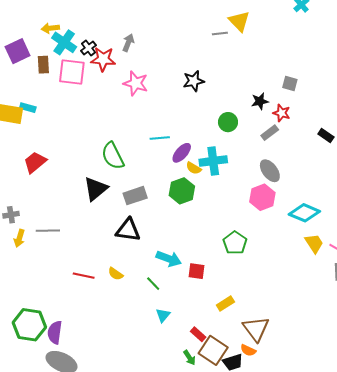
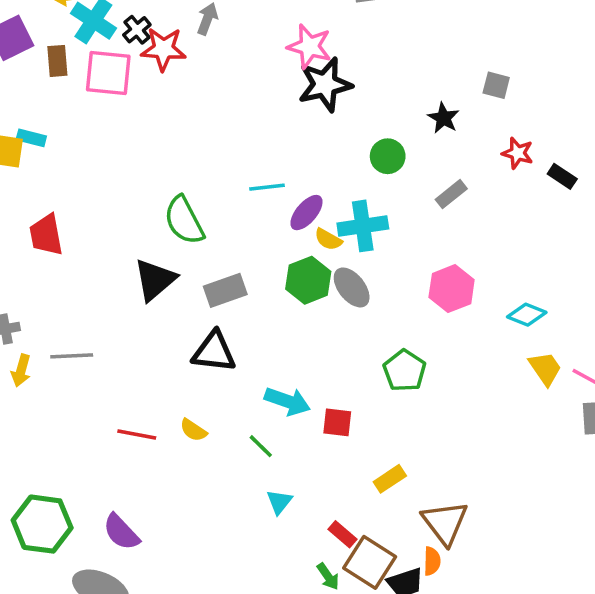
black star: (194, 81) -> (325, 84), size x1.4
pink star: (136, 83) -> (309, 46), moved
black star: (260, 101) -> (443, 118), turned -30
red star: (282, 113) -> (518, 153), moved
gray rectangle: (270, 133) -> (451, 194), moved
red trapezoid: (35, 162) -> (46, 235), turned -60
gray ellipse: (270, 171) -> (352, 287), moved
cyan diamond: (304, 213) -> (527, 315), size x0.7
purple semicircle: (55, 332) -> (121, 532), moved, turned -50
orange semicircle: (248, 350) -> (432, 561), turned -112

